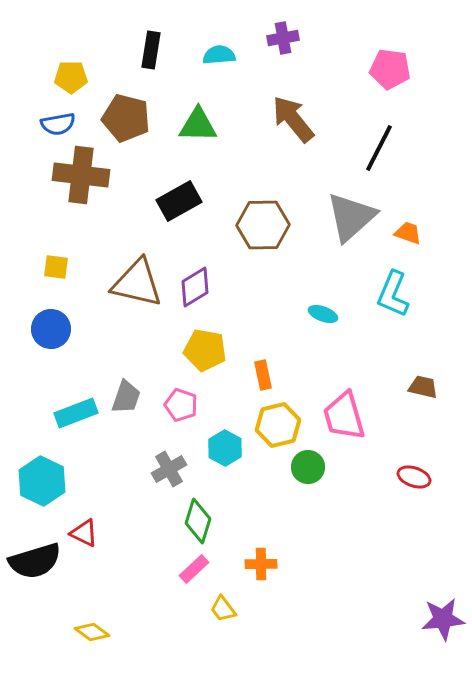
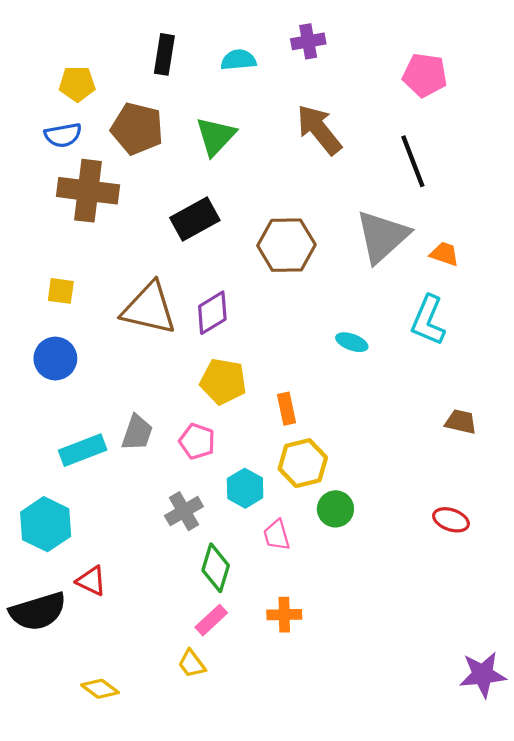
green triangle: (198, 125) -> (216, 136), turned -48
black line: (379, 148) -> (413, 161), turned -48
pink trapezoid: (344, 416) -> (277, 535), moved, size x0.6
yellow trapezoid: (223, 609) -> (192, 664), moved

